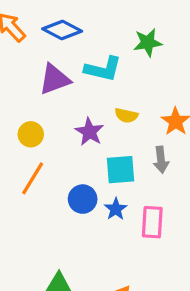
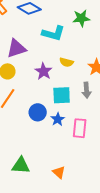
purple triangle: (54, 79) -> (16, 48), moved

